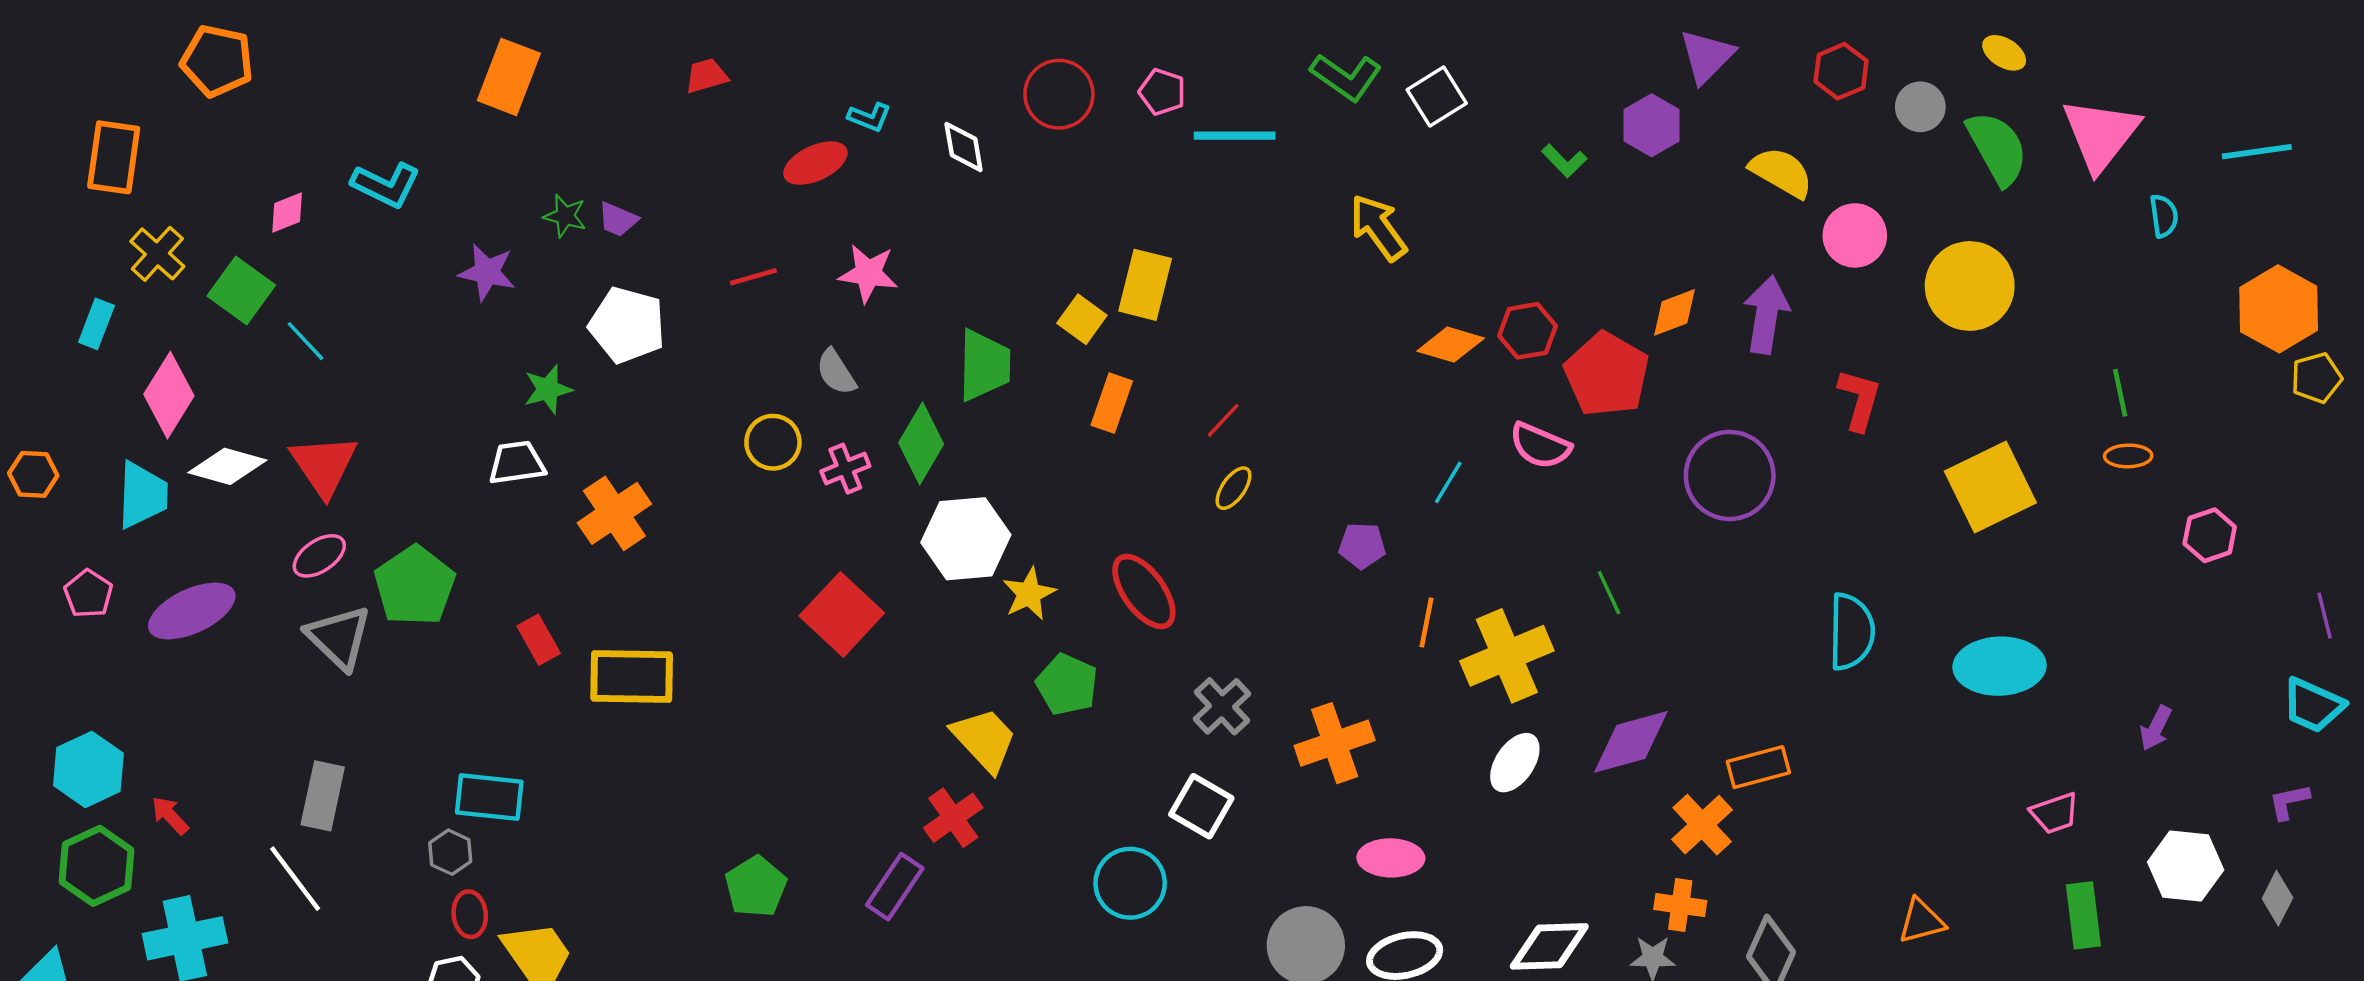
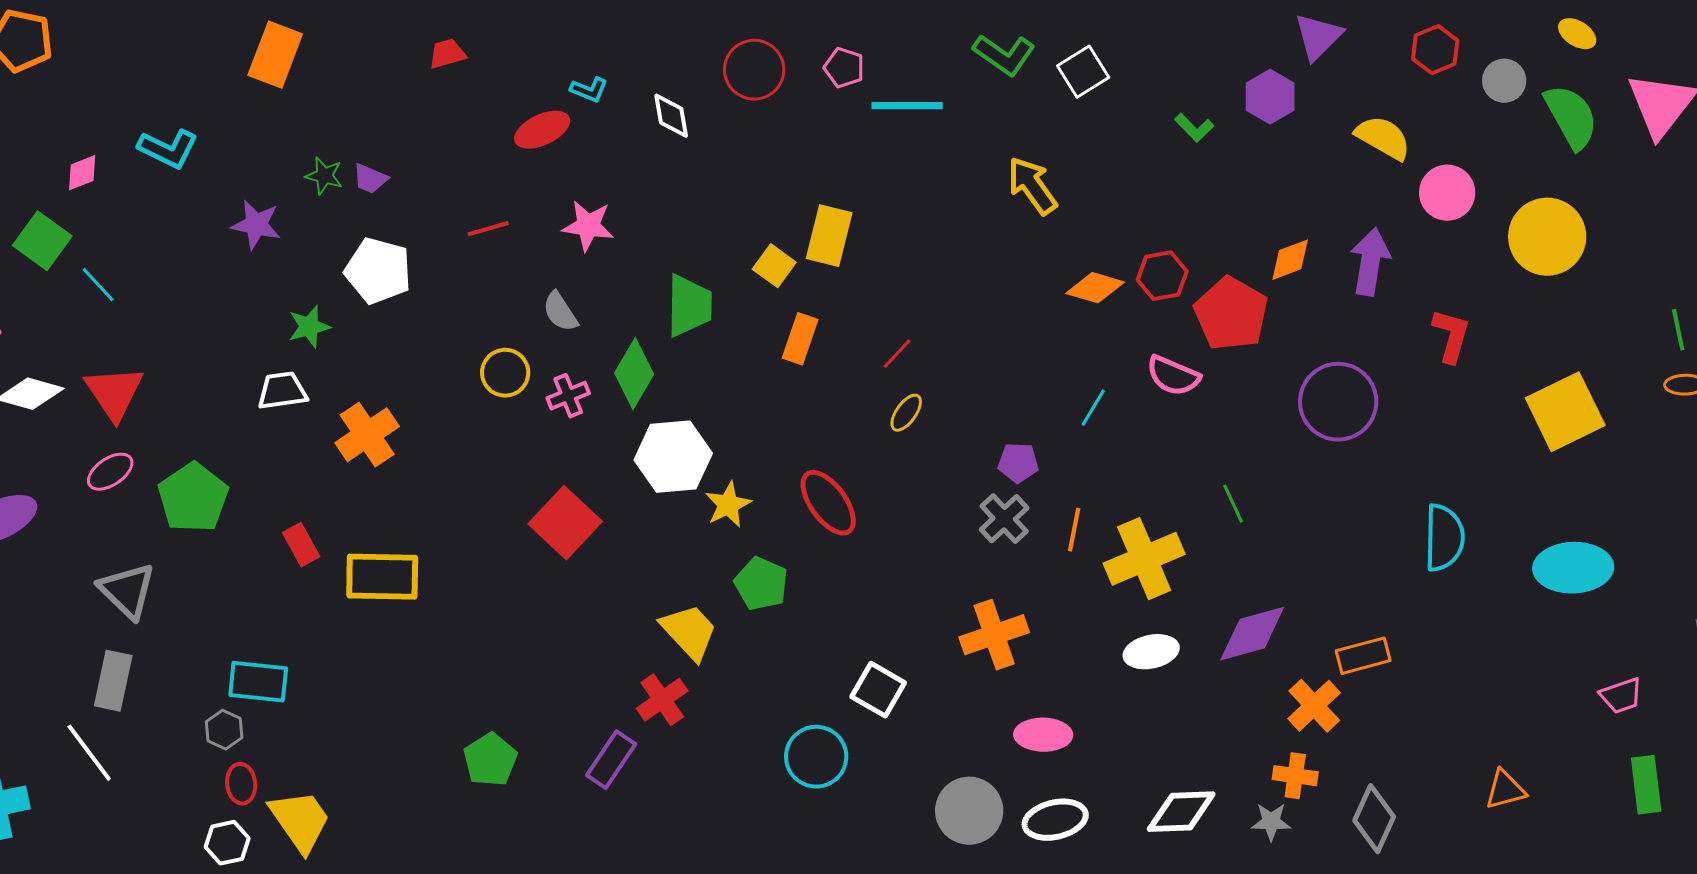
gray triangle: (339, 637) -> (127, 591), moved
gray cross: (1222, 706) -> (1004, 519), moved
white ellipse: (1515, 763) -> (1151, 652), turned 44

